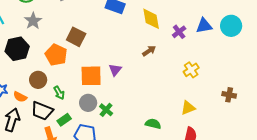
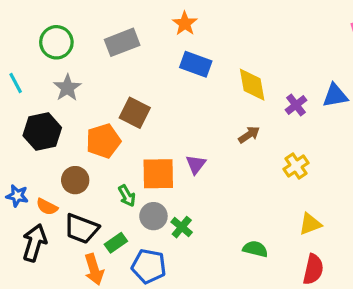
orange pentagon: (56, 55) -> (103, 141), turned 30
yellow cross: (191, 70) -> (296, 166), moved
green arrow: (59, 93) -> (127, 196), moved

